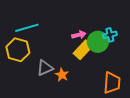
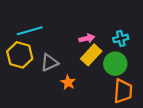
green circle: (98, 42) -> (115, 64), moved
gray triangle: (45, 68) -> (49, 63), moved

